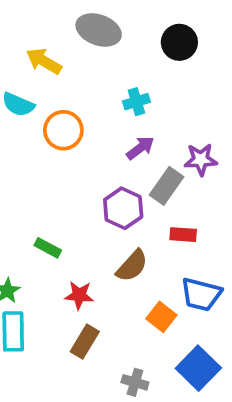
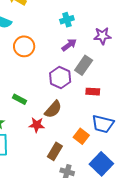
orange circle: (63, 130) -> (24, 46), moved
purple star: (201, 160) -> (102, 36), moved
brown semicircle: (132, 266) -> (53, 109), moved
brown rectangle: (85, 342) -> (55, 151), moved

